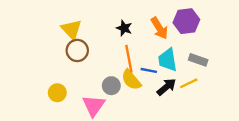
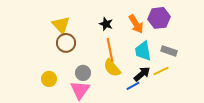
blue line: (149, 70) -> (133, 86), moved, turned -40
gray circle: (111, 86) -> (83, 73), moved

